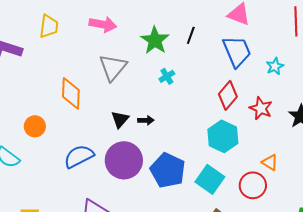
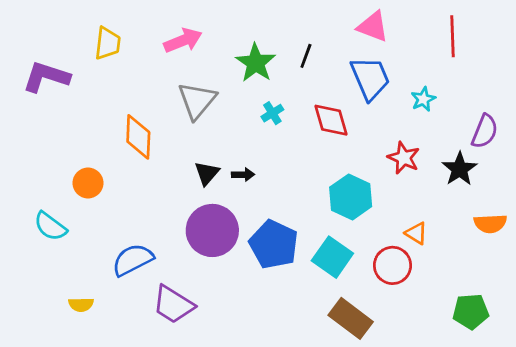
pink arrow: (103, 24) -> (183, 41), turned -32
red diamond: (228, 95) -> (331, 120), moved, turned -56
blue semicircle: (79, 156) -> (133, 260), moved

